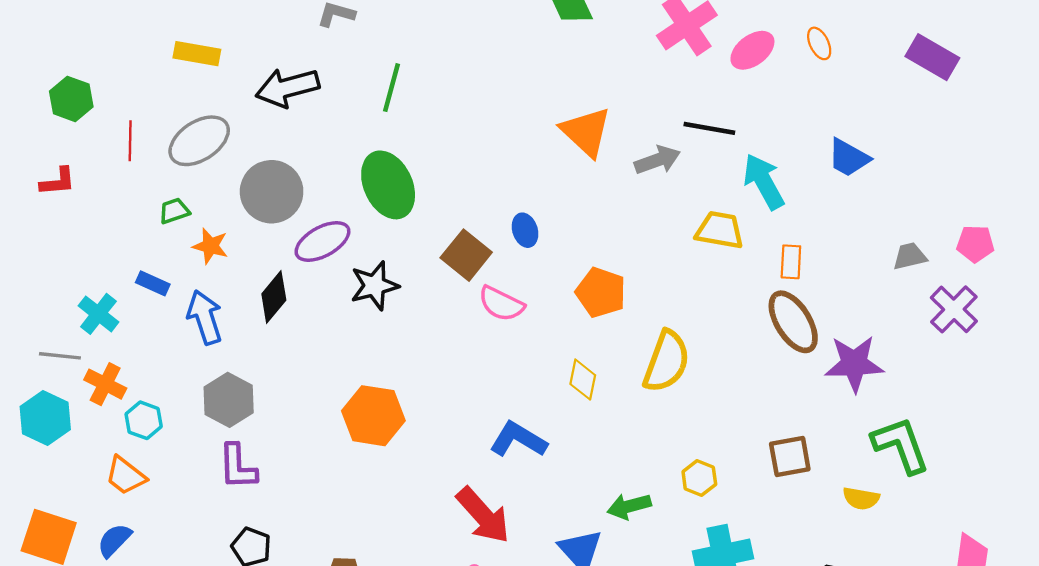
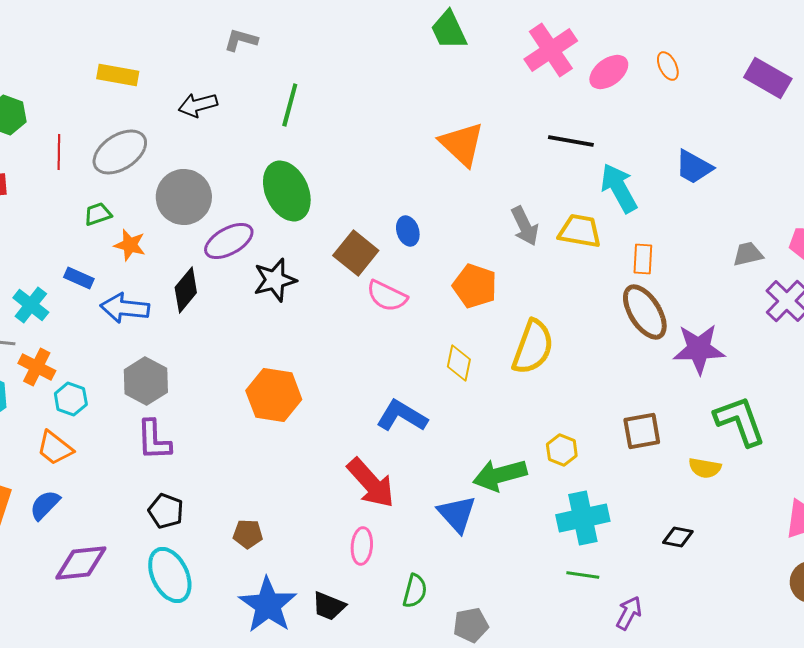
black arrow: (287, 88) -> (198, 105), size x0.7
gray arrow: (657, 160) -> (525, 226), moved, turned 84
blue arrow: (205, 317) -> (125, 308), turned -66
green arrow: (629, 506) -> (500, 475), size x1.4

